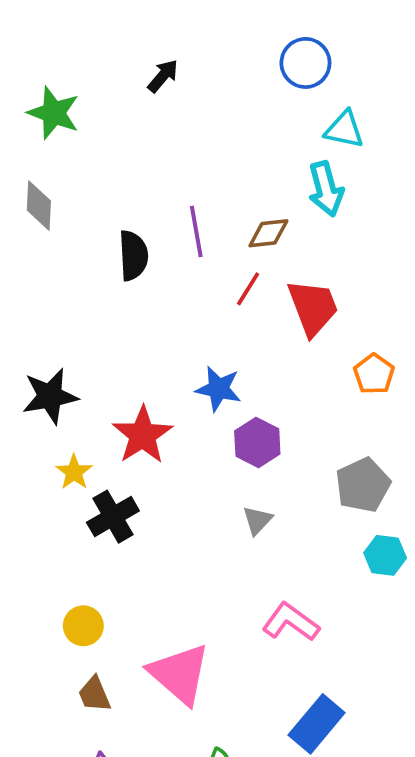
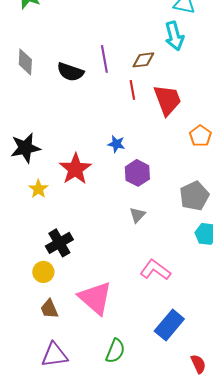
gray diamond: (39, 206) -> (25, 62), moved
black semicircle: (133, 255) -> (70, 72), turned 112
red line: (248, 289) -> (132, 90), turned -42
blue star: (218, 389) -> (116, 144), size x0.7
black cross: (113, 517) -> (59, 243), moved

